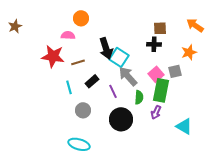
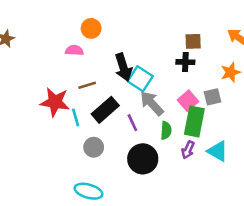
red star: (53, 56) -> (55, 102), moved
black rectangle: (92, 81) -> (105, 110), size x1.5
cyan triangle: (184, 126) -> (218, 151), moved

